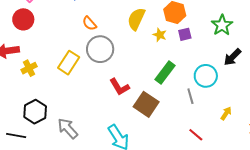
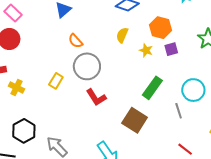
yellow semicircle: (136, 19) -> (122, 35), size x0.7
yellow rectangle: (69, 63) -> (56, 81), size x0.7
yellow cross: (29, 68) -> (16, 87), turned -35
red L-shape: (119, 87) -> (96, 97), moved

